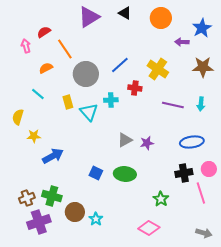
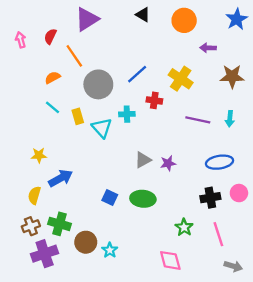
purple triangle: (89, 17) -> (87, 19), moved
blue star: (202, 28) -> (237, 19), moved
red semicircle: (44, 32) -> (50, 36), turned -32
pink arrow: (26, 46) -> (21, 40), moved
cyan line: (38, 94) -> (53, 107), moved
yellow semicircle: (18, 117) -> (34, 195), moved
pink line: (201, 193) -> (218, 234), moved
pink diamond: (149, 228) -> (170, 260), turned 45

